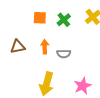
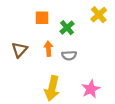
green cross: (64, 20) -> (67, 28), moved
brown triangle: (18, 47) -> (19, 50), turned -35

